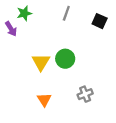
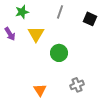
purple arrow: (11, 29) -> (10, 34), moved
yellow triangle: (41, 62) -> (36, 34), moved

